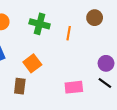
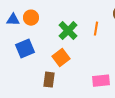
green cross: (40, 24) -> (68, 31), moved, turned 30

